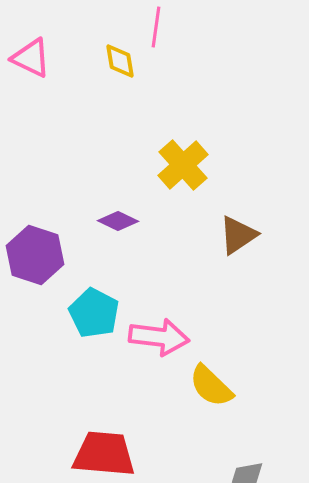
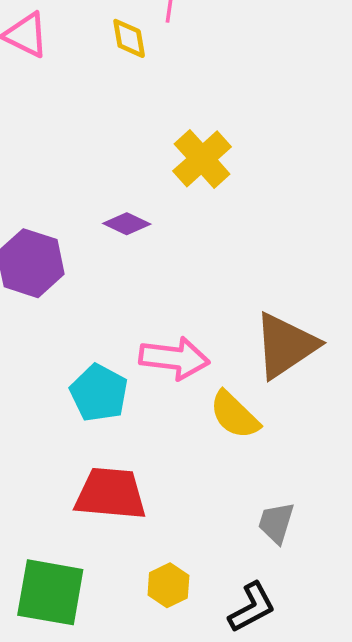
brown triangle: (238, 235) -> (285, 345), moved, size x1.5
cyan pentagon: (94, 313) -> (99, 393), moved

